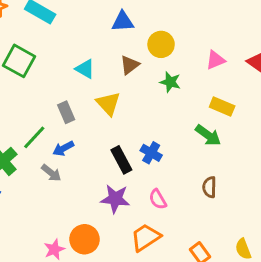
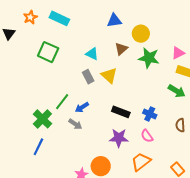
pink triangle: (215, 60) -> (178, 53), moved
green star: (170, 82) -> (149, 58), size x1.5
gray rectangle: (66, 112) -> (88, 77), moved
blue cross: (151, 153) -> (150, 114), moved
black rectangle: (121, 160) -> (121, 112), turned -36

